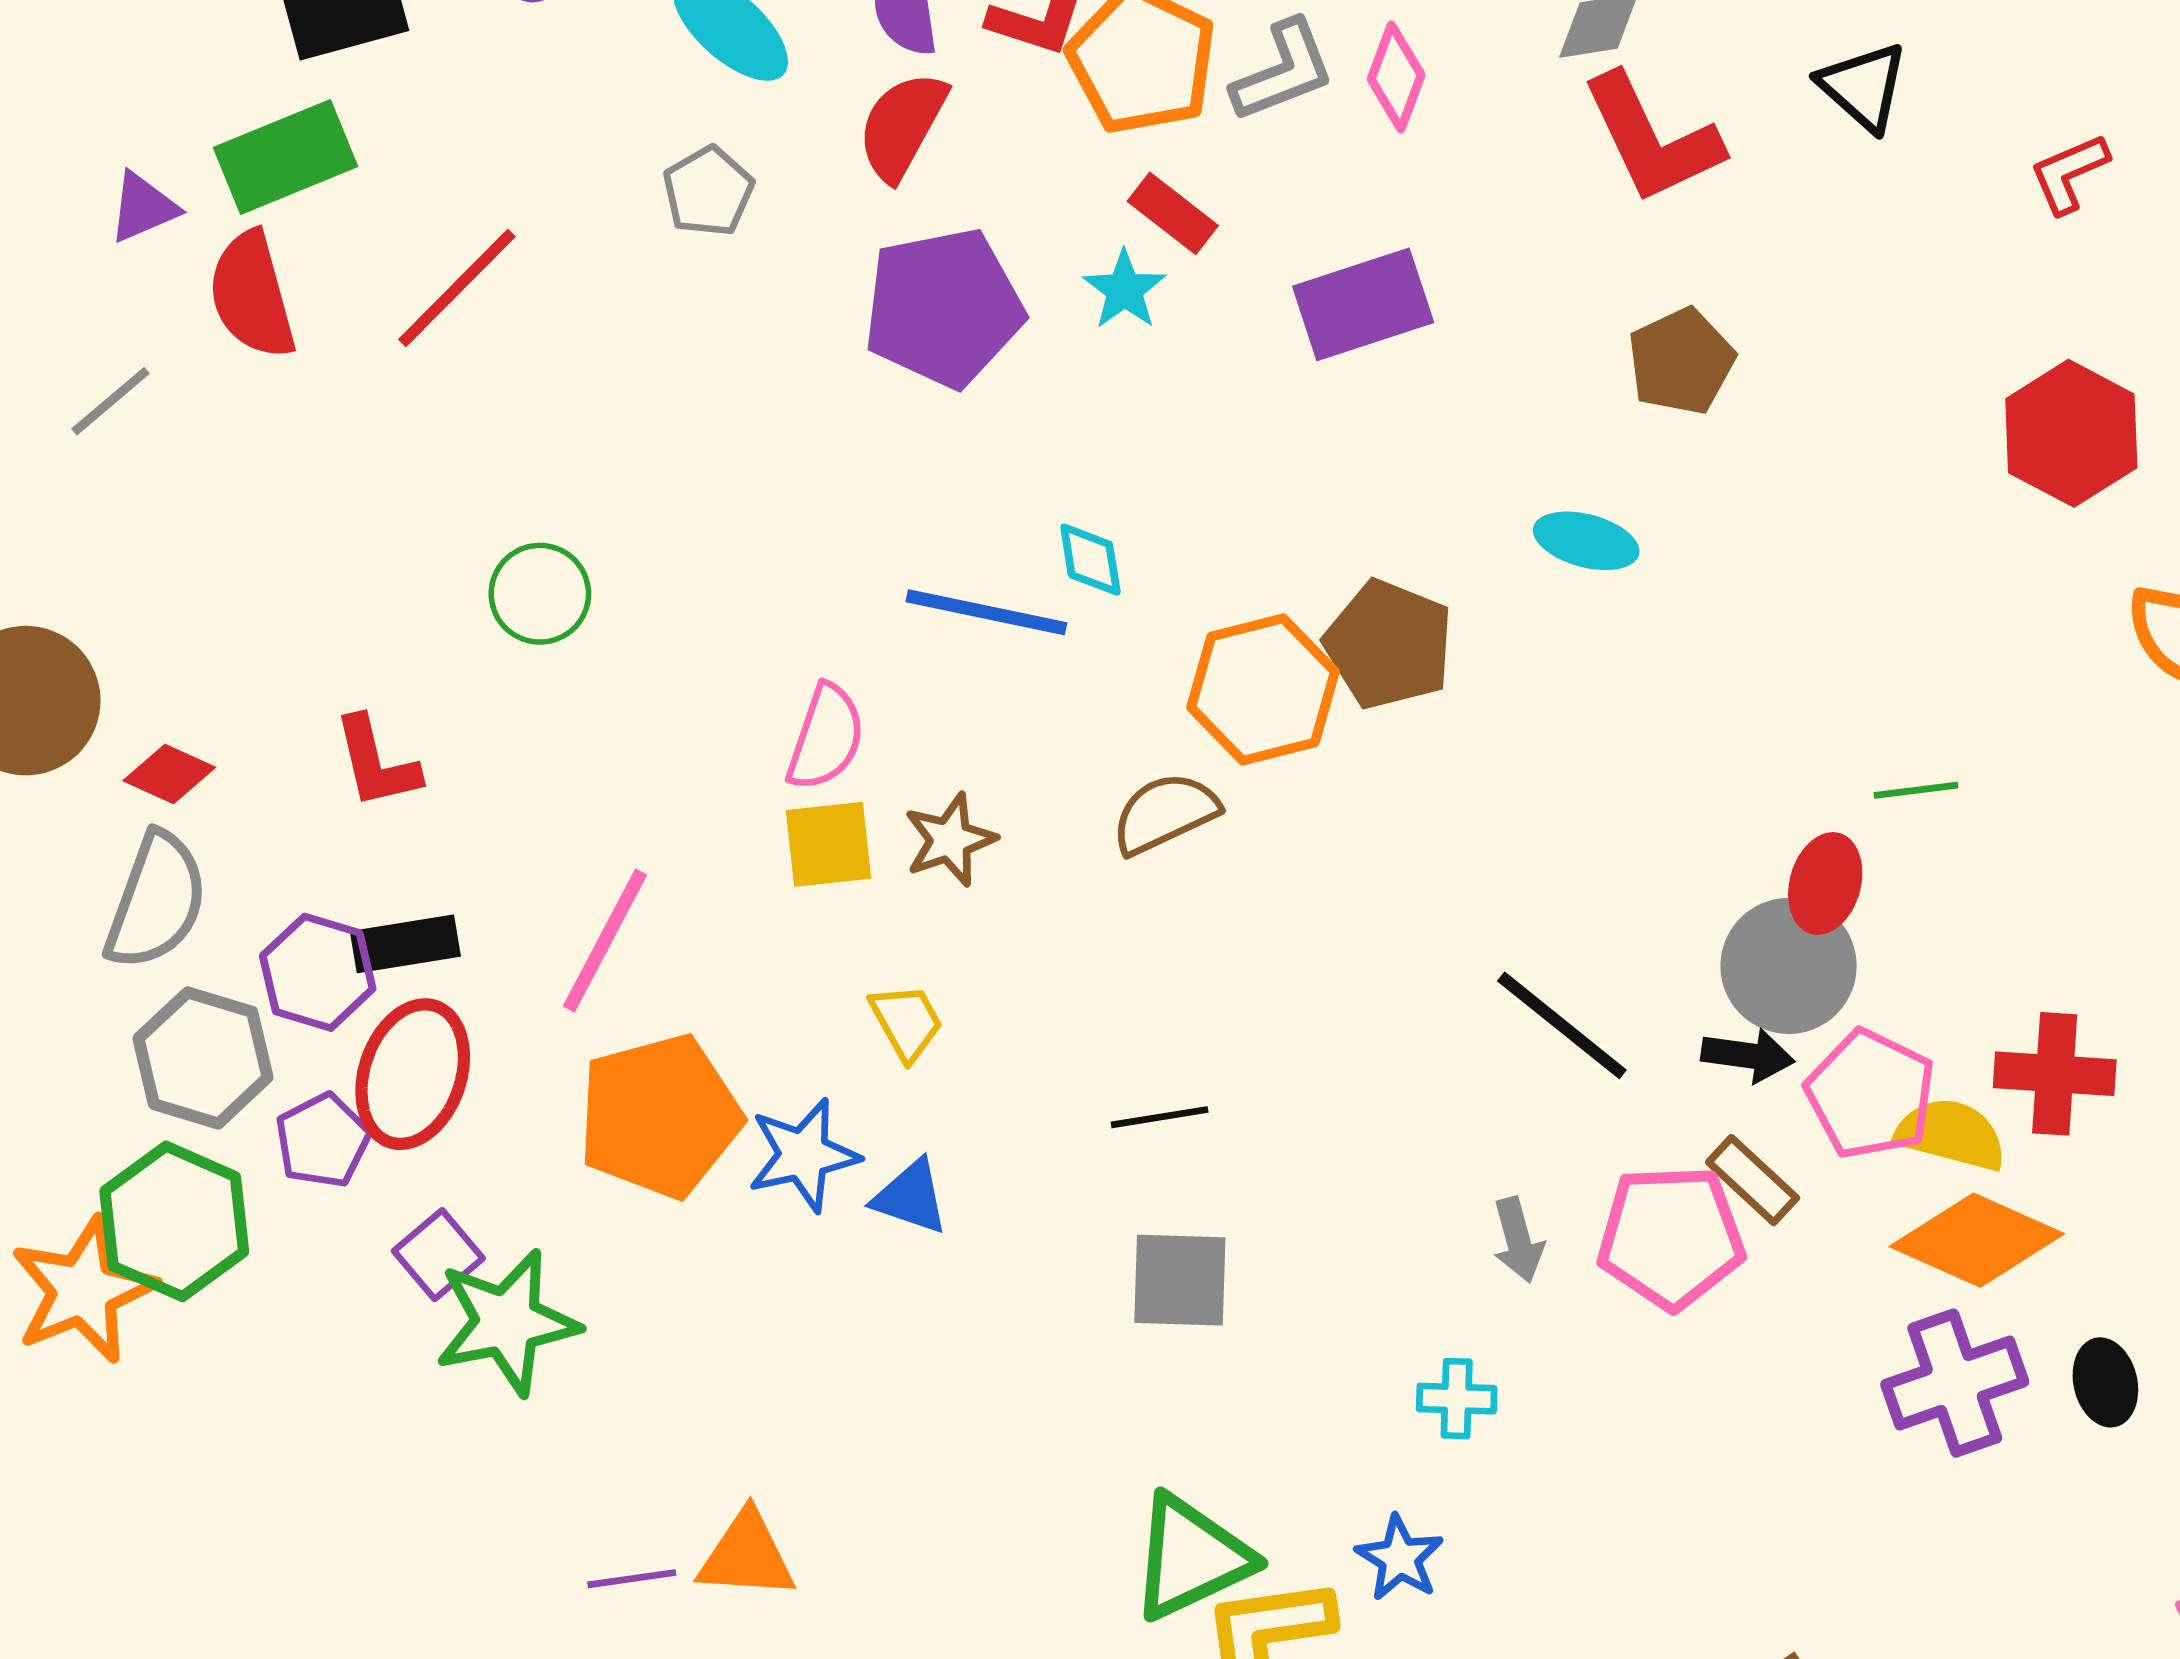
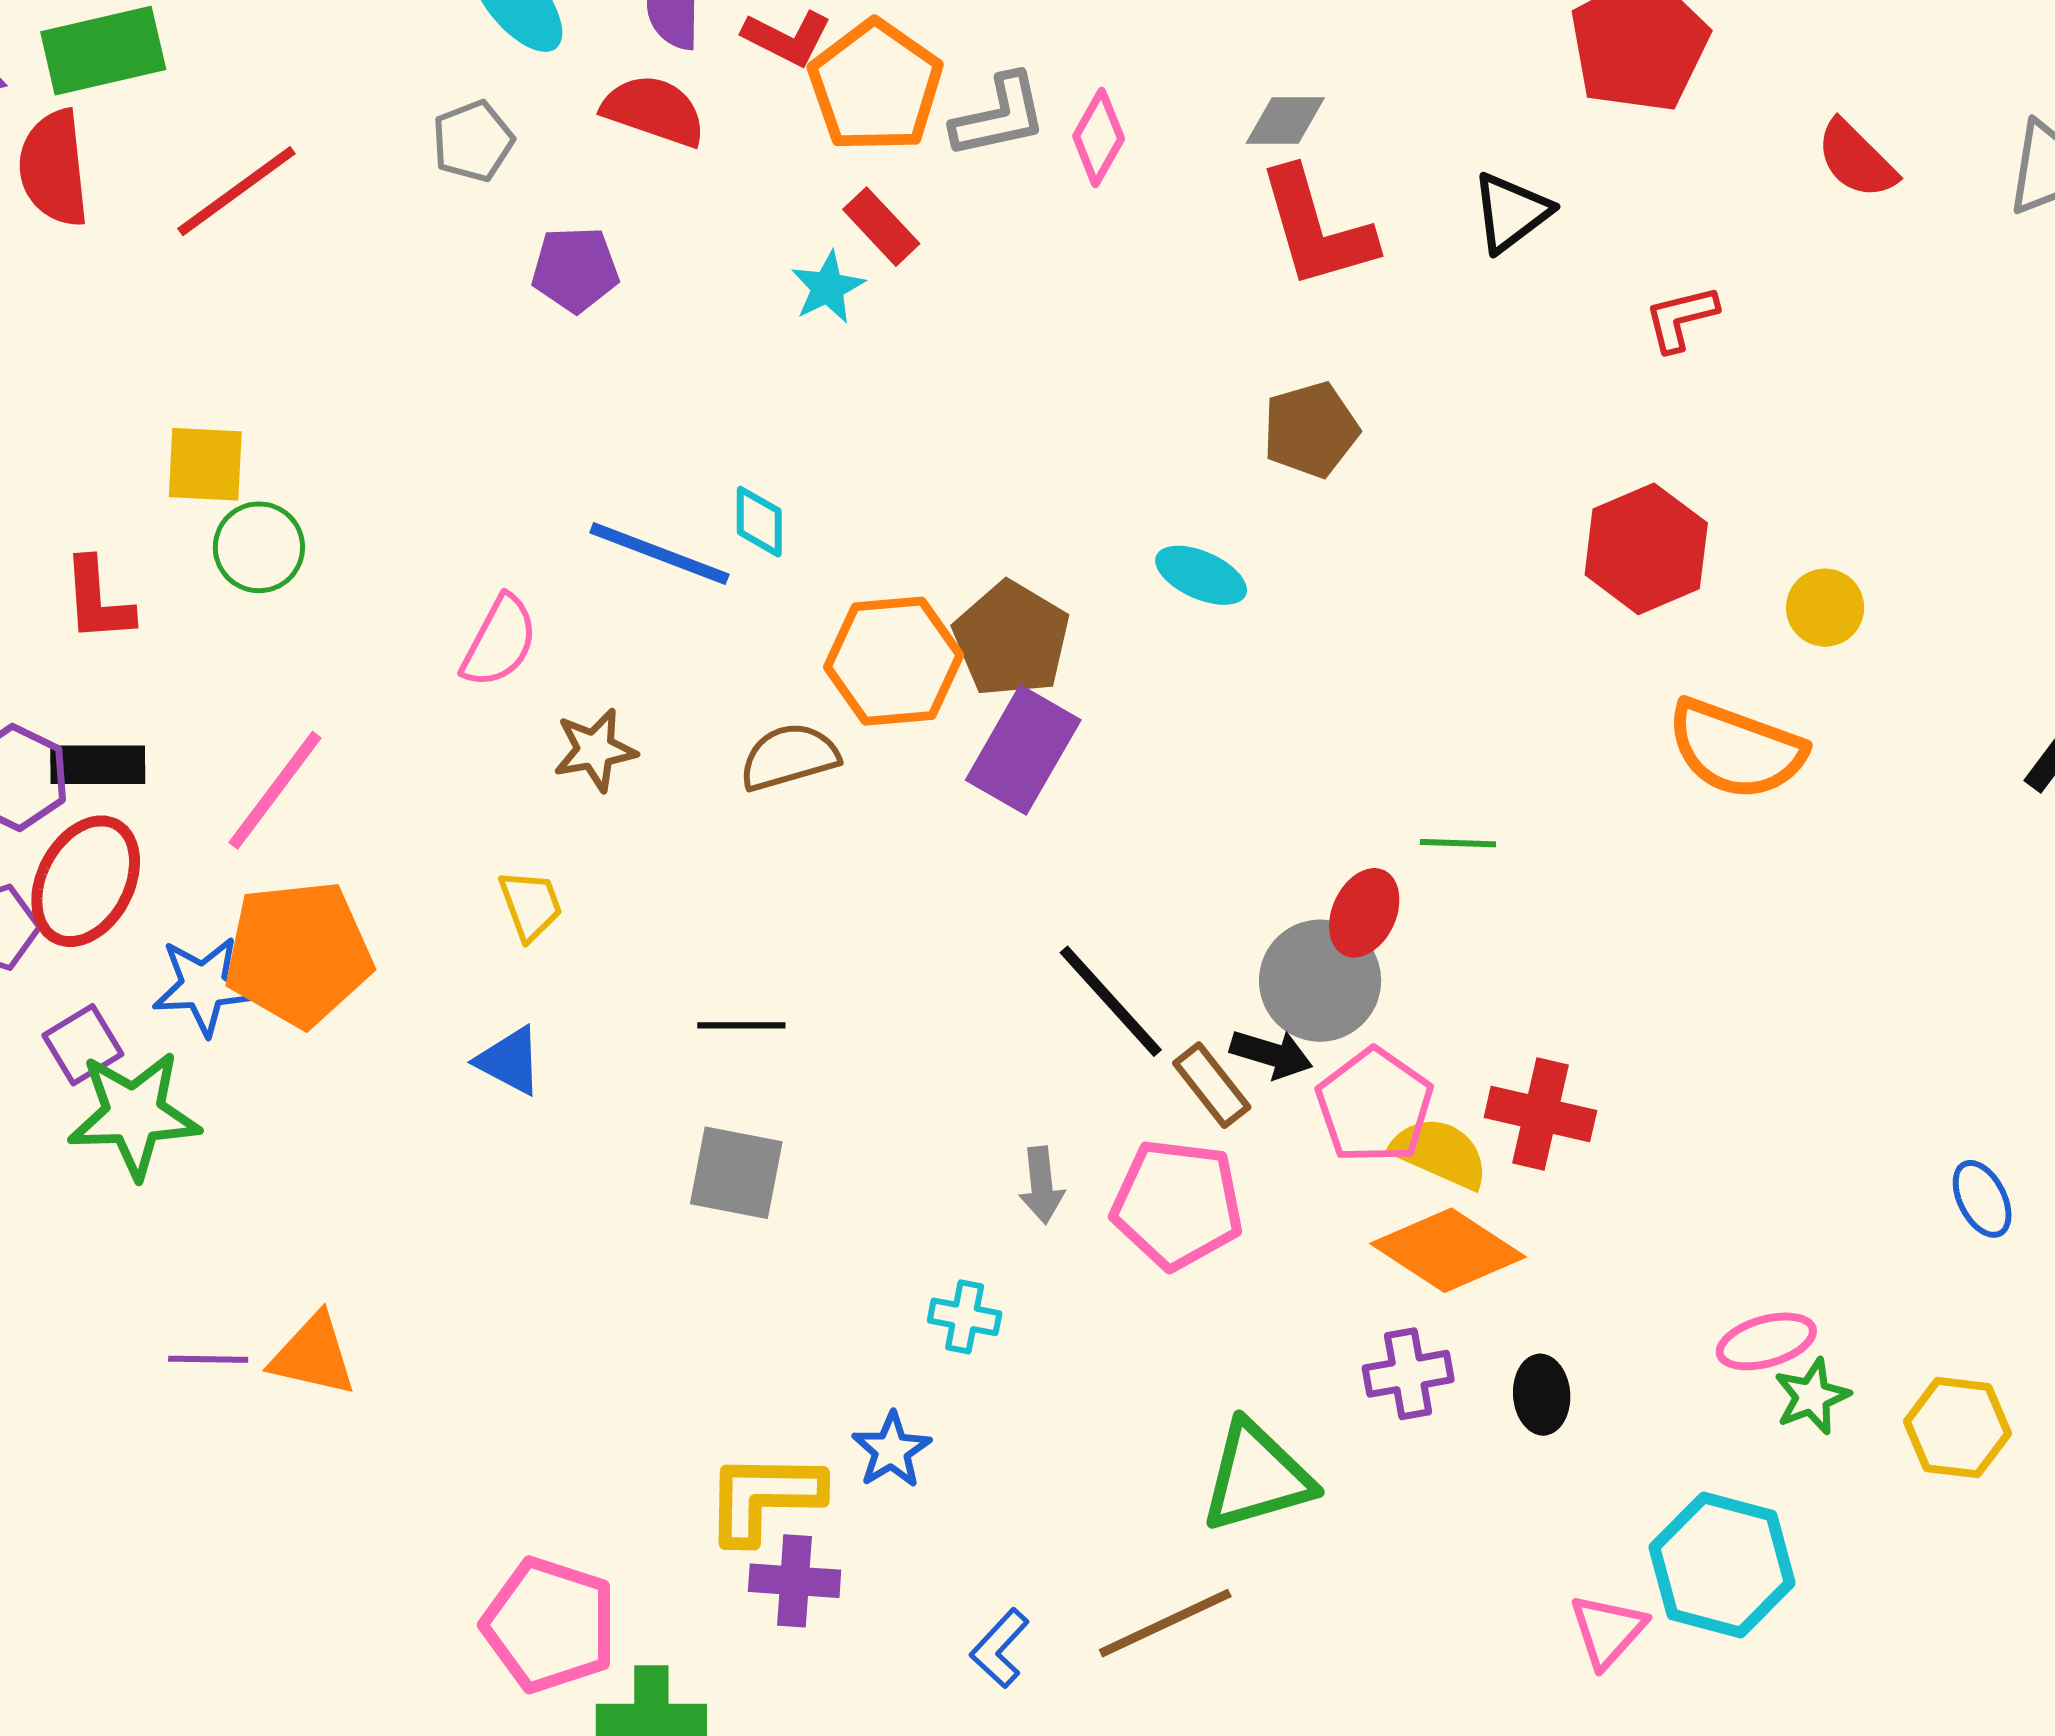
black triangle: (1863, 87) -> (1511, 212), turned 32
red semicircle: (902, 126) -> (654, 111), turned 71
purple rectangle: (1363, 304) -> (1023, 750), moved, turned -51
purple pentagon: (944, 308) -> (575, 269), moved, size x0.6
green circle: (540, 594) -> (259, 547), moved
yellow square: (828, 844) -> (205, 464), moved
blue star: (803, 1155) -> (204, 986), moved
brown rectangle: (1753, 1180) -> (1212, 1085), moved
purple cross: (1955, 1383) -> (1408, 1374), size x0.7
green triangle: (1191, 1557) -> (1257, 1477), moved

